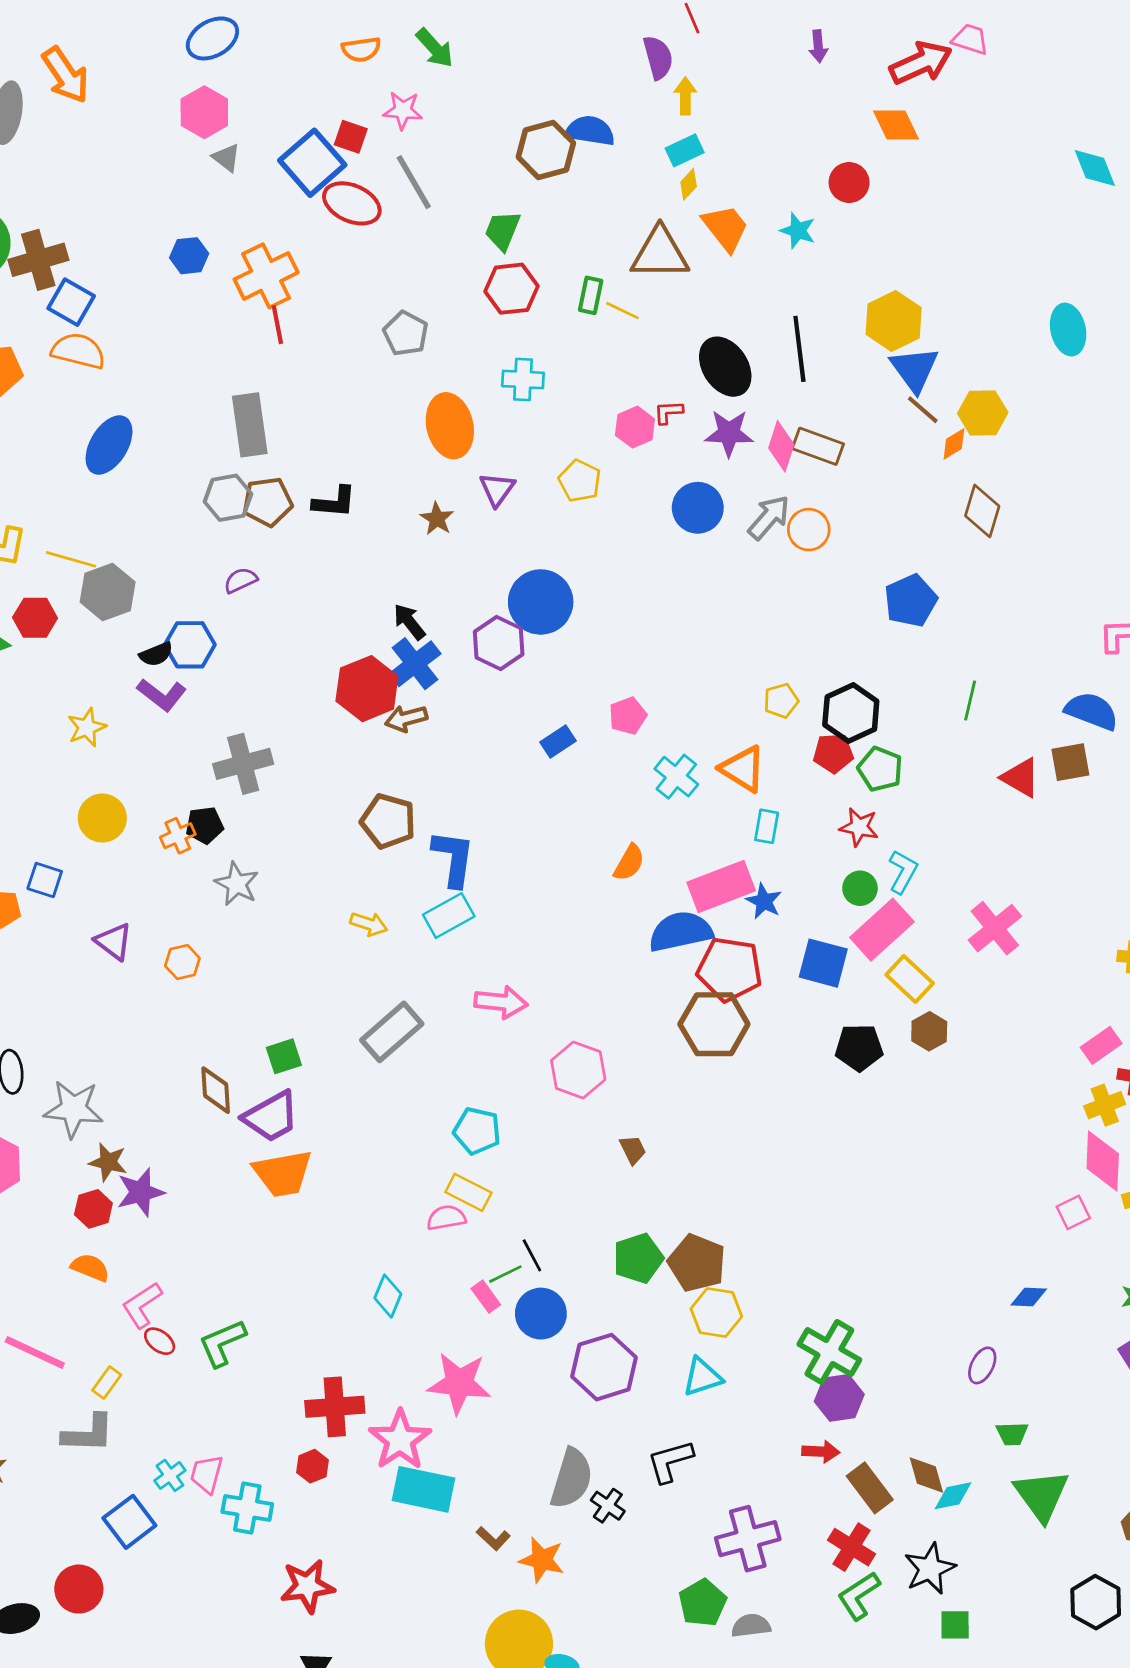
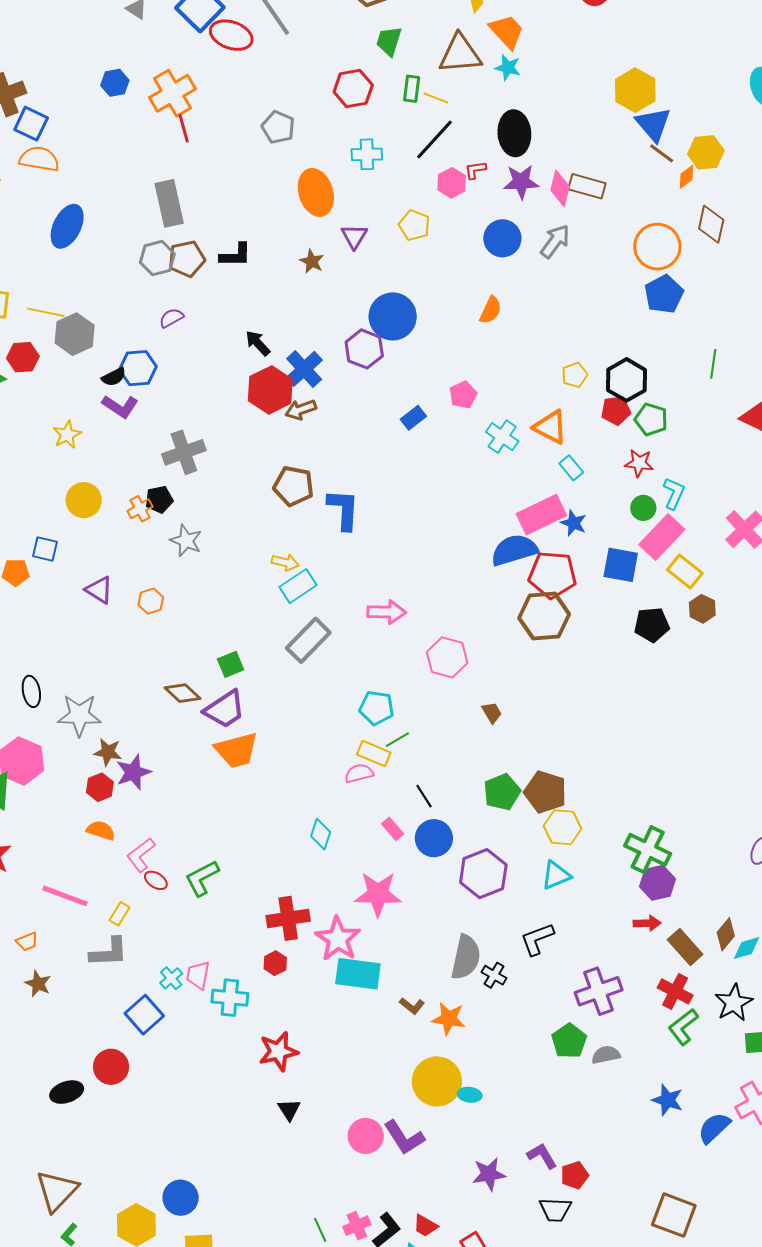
green trapezoid: (503, 231) -> (389, 41), moved
cyan star: (798, 231) -> (508, 68), moved
black line: (799, 349) -> (435, 139), moved, turned 54
black ellipse: (725, 367) -> (514, 133), turned 33
orange circle: (809, 530) -> (657, 247), moved, size x1.5
black arrow: (409, 622) -> (258, 343), moved
cyan rectangle: (767, 826) -> (571, 468), turned -45
orange semicircle: (629, 863) -> (491, 310), moved
cyan rectangle: (449, 916) -> (298, 586), moved
brown diamond: (216, 1090) -> (183, 693), turned -39
green line: (505, 1274) -> (397, 740), moved
brown diamond: (926, 1475) -> (726, 934), turned 60

